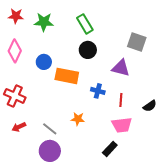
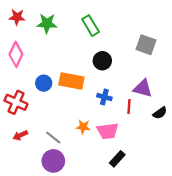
black circle: (88, 50) -> (102, 61), moved
blue circle: (44, 62) -> (44, 83), moved
purple triangle: (121, 68) -> (143, 88), moved
pink trapezoid: (122, 125) -> (108, 131), moved

